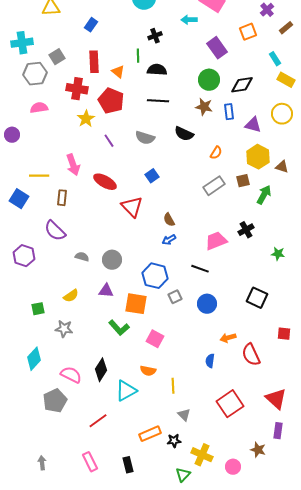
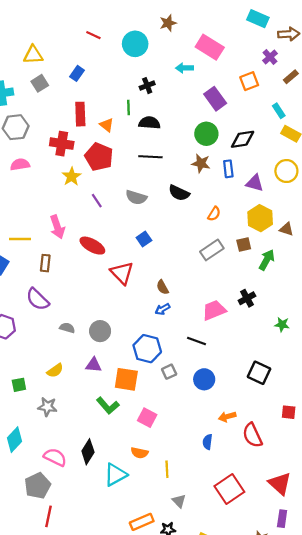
gray square: (57, 57) -> (40, 83), moved
red line: (98, 421) -> (49, 516), moved, turned -42

